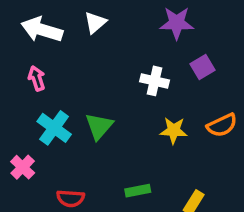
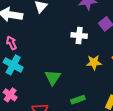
green triangle: (99, 126) -> (53, 77), moved
cyan cross: (54, 128) -> (13, 65), moved

